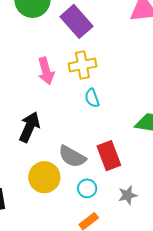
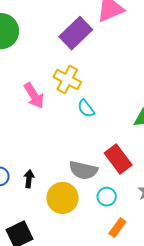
purple rectangle: (77, 21) -> (76, 33), moved, turned -76
yellow cross: (82, 65) -> (67, 79), turned -36
black arrow: (29, 127) -> (29, 179), moved, size x0.6

